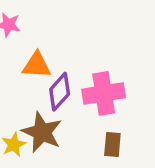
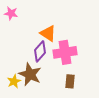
orange triangle: (37, 65) -> (48, 33), moved, turned 30

